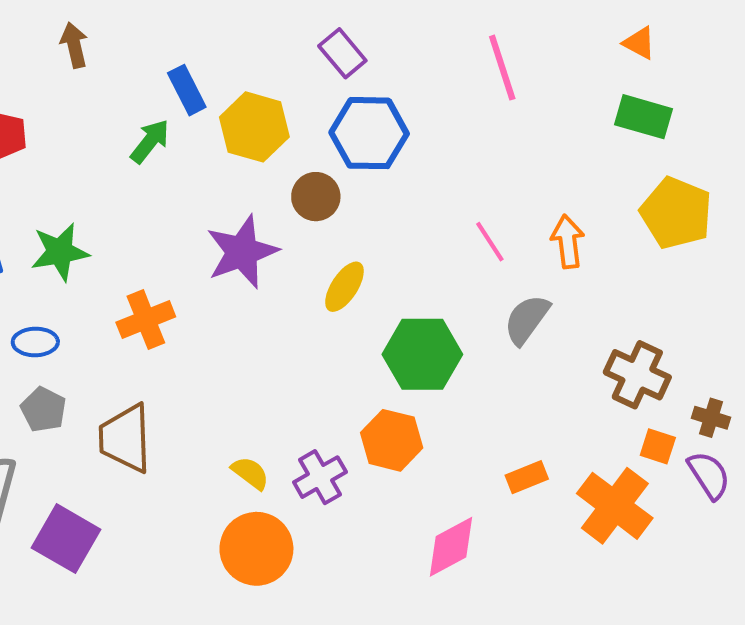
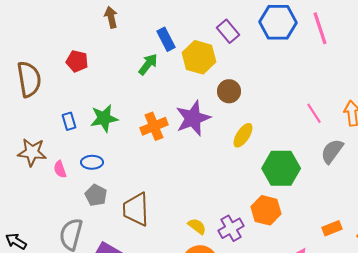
purple rectangle: (342, 53) -> (228, 31), moved
blue hexagon: (369, 133) -> (278, 22), moved
orange cross: (146, 319) -> (154, 126), moved

